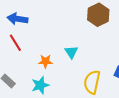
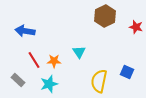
blue arrow: (17, 19) -> (25, 31), moved
red line: (15, 43) -> (34, 60), moved

